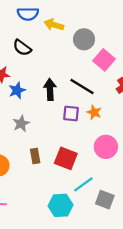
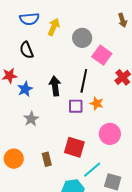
yellow arrow: (54, 25) -> (54, 27), turned 102
black semicircle: (22, 48) -> (27, 50), turned 36
black line: (82, 86) -> (84, 81), turned 75
brown rectangle: (35, 156) -> (47, 159), moved

